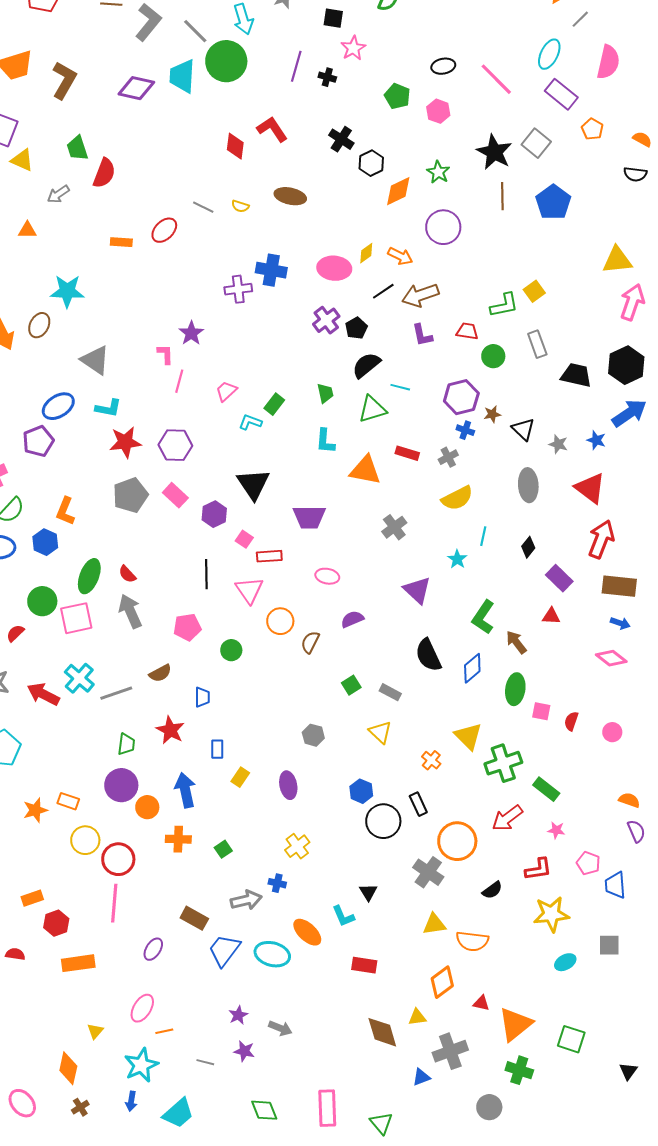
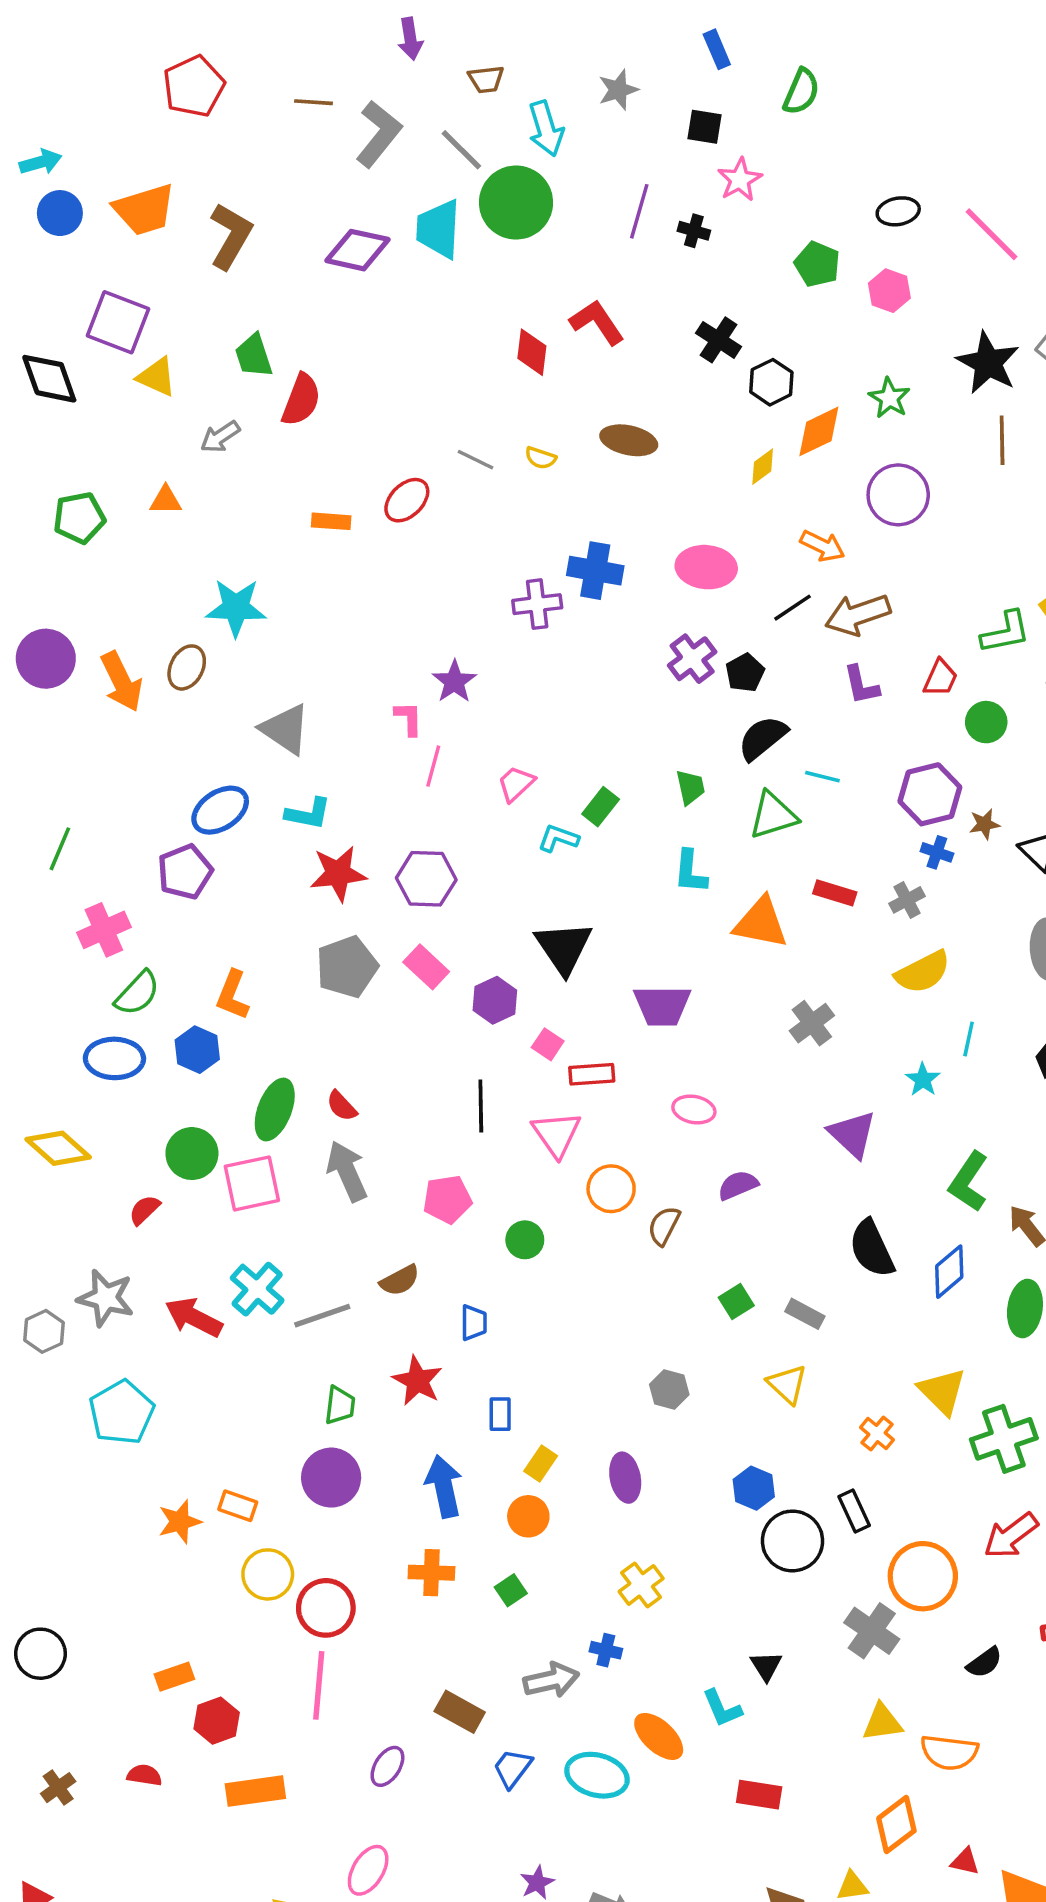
yellow diamond: (366, 253) -> (763, 467), moved
red trapezoid: (467, 331) -> (940, 678), turned 105
orange circle: (147, 807) -> (528, 1516), moved
blue trapezoid: (224, 950) -> (512, 1768), size x0.7

